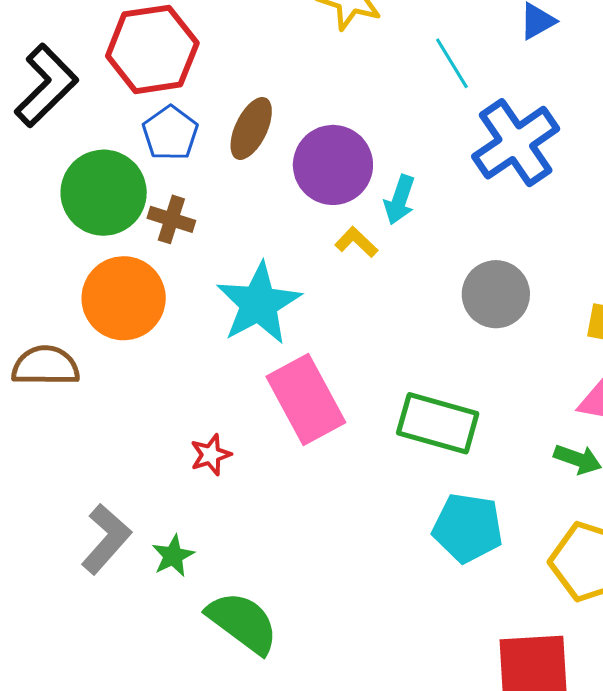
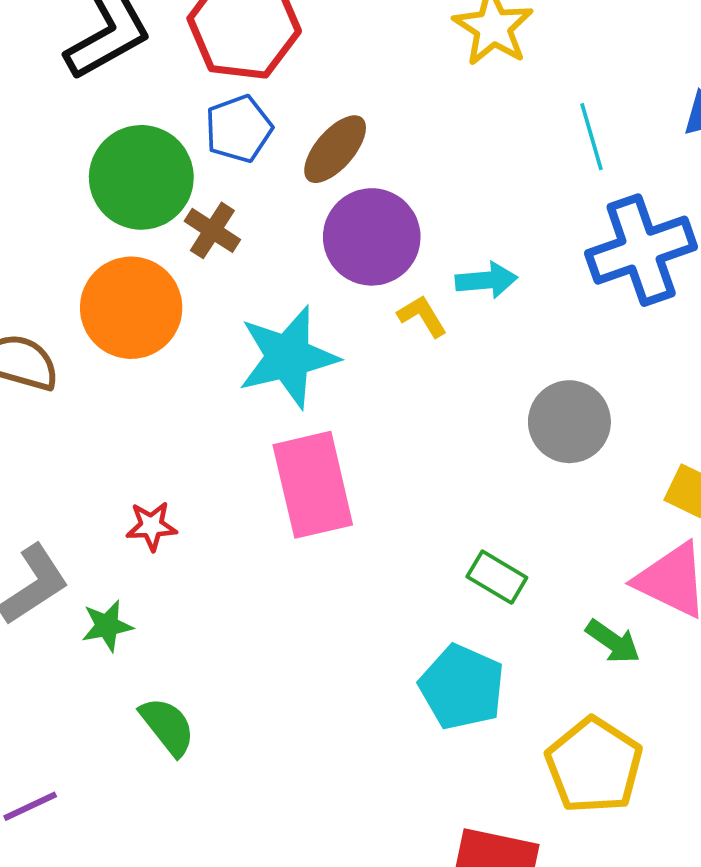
purple circle: (333, 165) -> (372, 237), moved
cyan arrow: (400, 200) -> (486, 280), turned -129
green rectangle: (438, 423) -> (497, 577), moved, size x0.6
red star: (211, 455) -> (151, 526), moved
green semicircle: (243, 622) -> (167, 726), size x0.7

